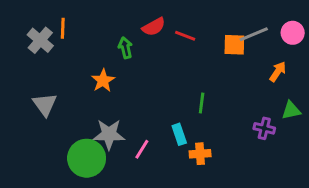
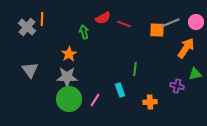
orange arrow: (278, 72) -> (186, 48), size x1.5
gray star: (109, 134) -> (67, 77), moved
orange cross: (200, 154) -> (150, 102), moved
green circle: (87, 158) -> (69, 99), moved

